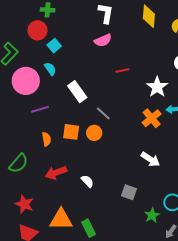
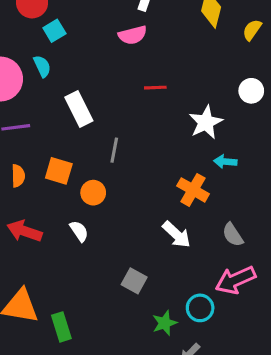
gray line: (103, 113) -> (114, 150), turned 49
orange cross: (152, 118) -> (193, 190), moved, turned -30
orange circle: (94, 133) -> (93, 193), moved
red arrow: (56, 173) -> (24, 231), turned 30
white semicircle: (87, 181) -> (79, 231), moved

